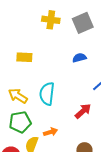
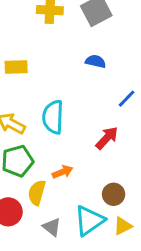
blue semicircle: (79, 58) -> (96, 61), turned 32

